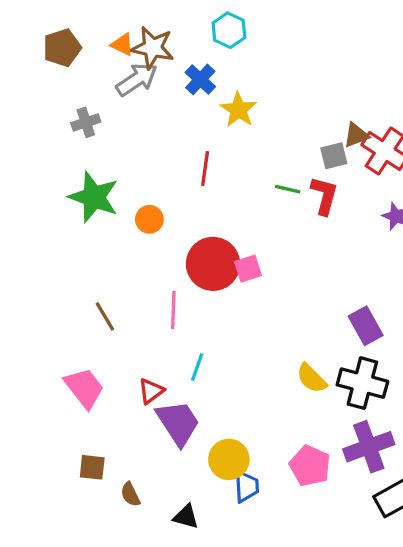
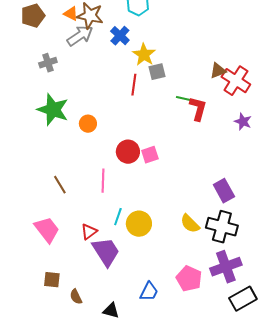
gray square: (334, 156) -> (157, 72), moved
red line: (205, 168) -> (134, 85), moved
green line: (288, 189) -> (184, 99), moved
red circle: (213, 264) -> (128, 152), size x0.7
yellow circle: (229, 459) -> (139, 224), moved
blue trapezoid: (246, 486) -> (149, 292), turned 30

